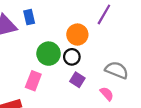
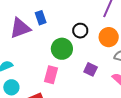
orange circle: (77, 35) -> (109, 37), moved
black circle: (72, 57) -> (80, 31), moved

